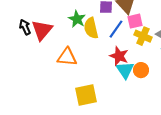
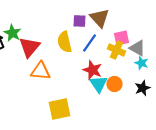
green star: (77, 19) -> (12, 33), moved
pink square: (135, 21) -> (121, 38), moved
red triangle: (42, 30) -> (29, 47), moved

